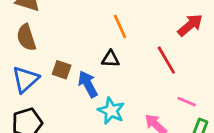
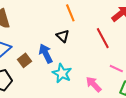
black triangle: (110, 59) -> (63, 36), turned 40
brown square: (62, 70) -> (24, 60), moved, turned 32

